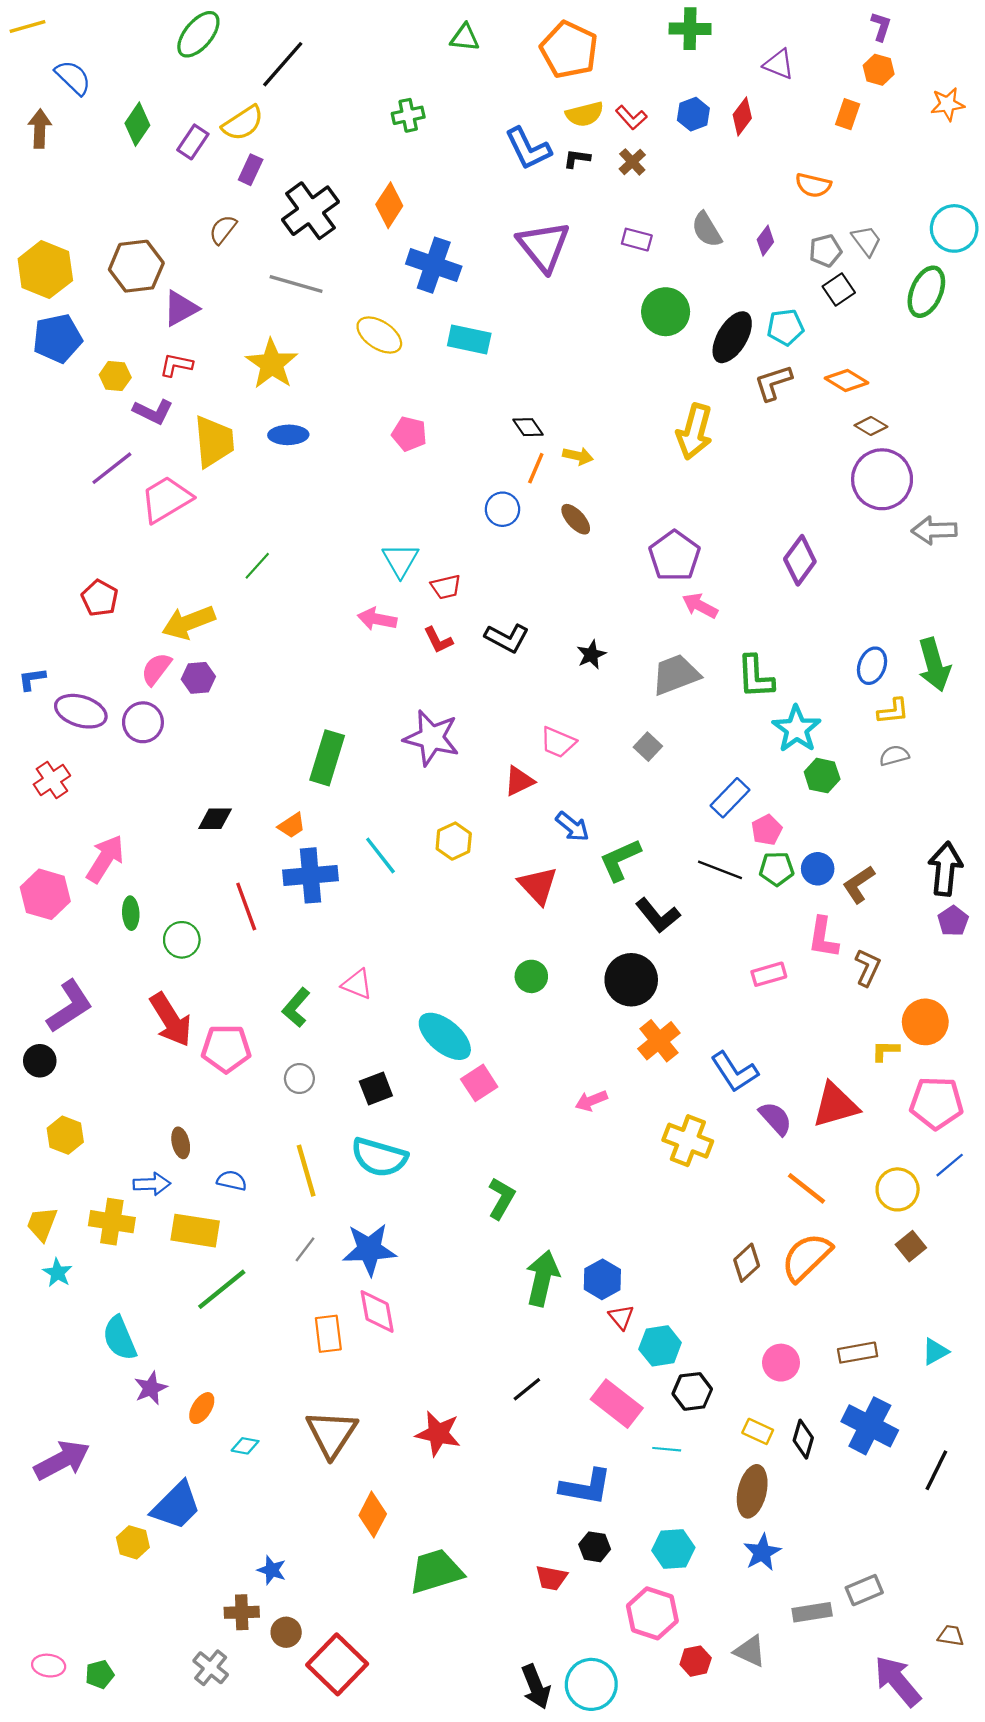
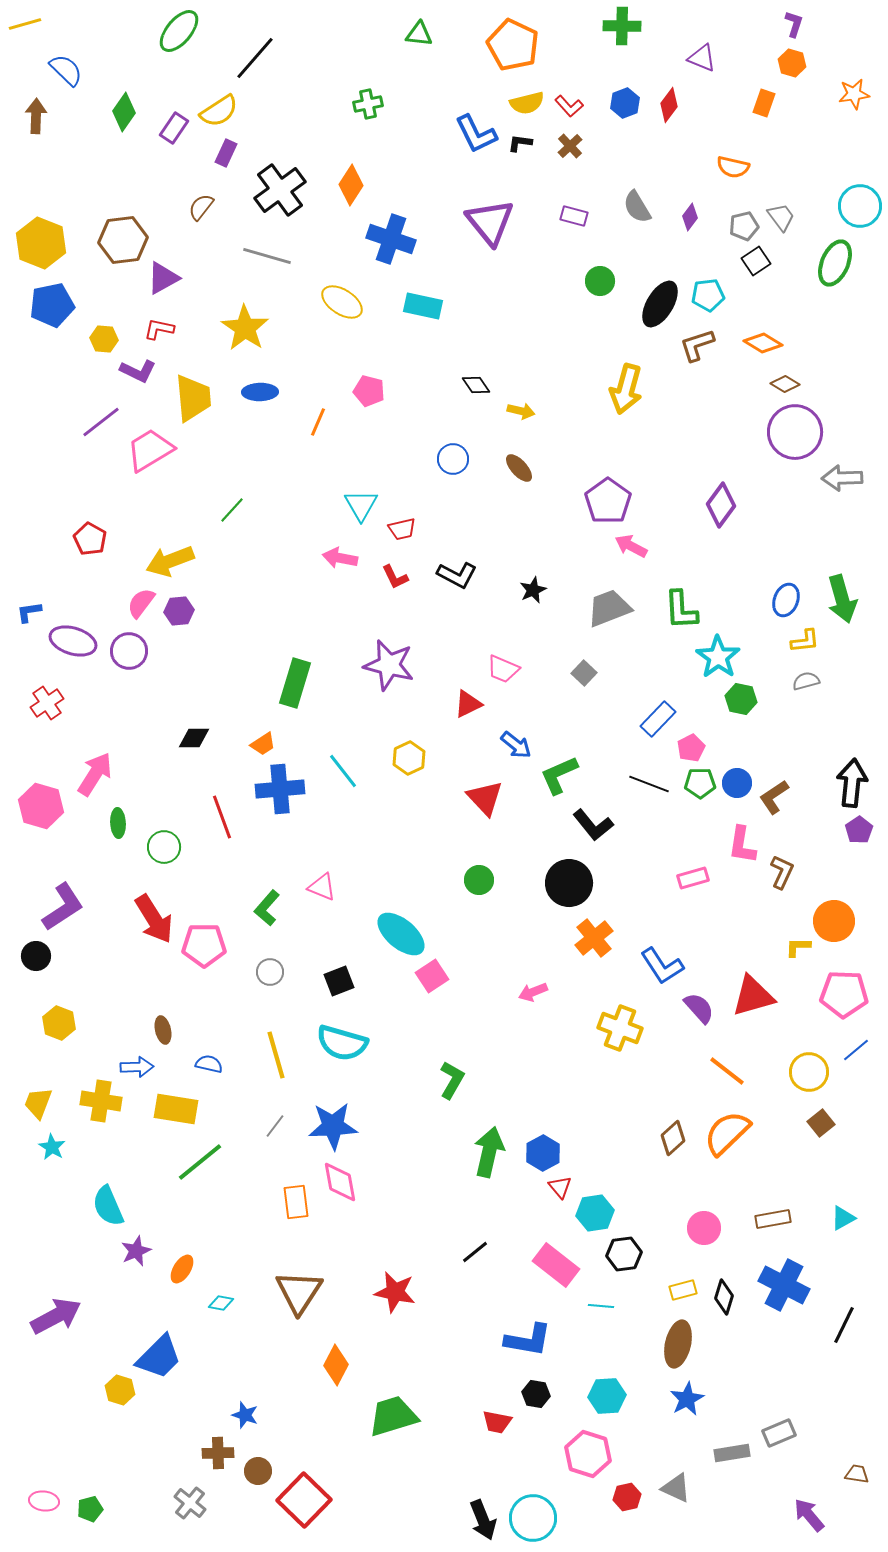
green circle: (666, 312) -> (600, 281), size x0.7
orange line: (536, 468) -> (318, 422), moved
yellow rectangle: (758, 1431) -> (683, 1290), turned -40
purple arrow: (898, 1681) -> (809, 1515), size x0.7

